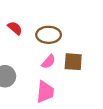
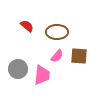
pink trapezoid: (45, 92) -> (42, 75), moved

